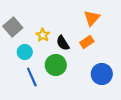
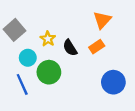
green circle: (56, 65) -> (49, 72), moved
blue line: (32, 77) -> (22, 84), moved

